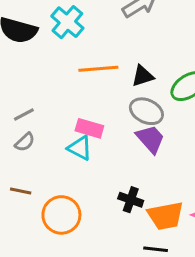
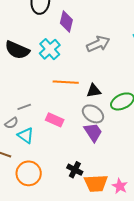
gray line: (24, 115) -> (24, 107), moved
cyan triangle: (80, 148) -> (26, 135), moved

